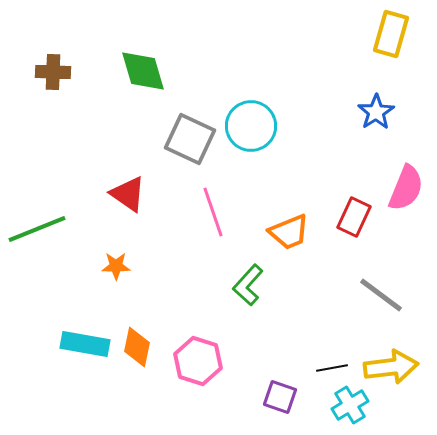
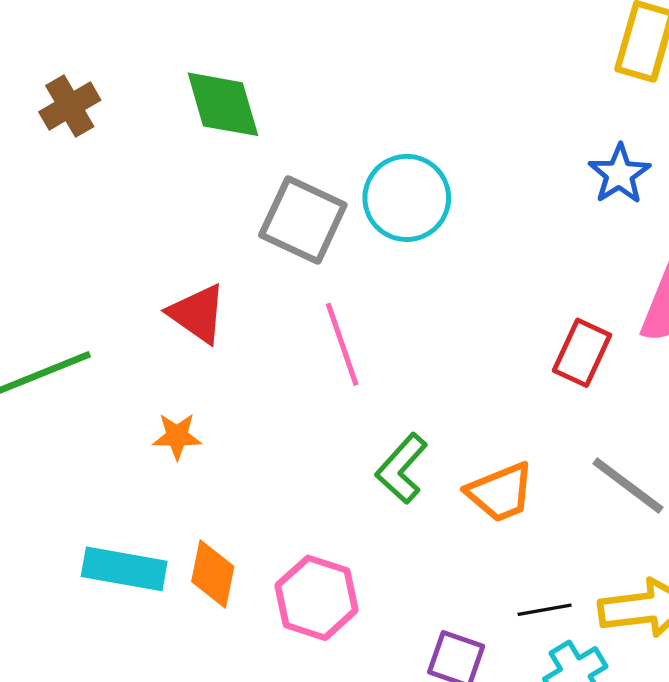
brown cross: (53, 72) -> (70, 106), turned -32
orange trapezoid: (289, 232) -> (500, 492), moved

